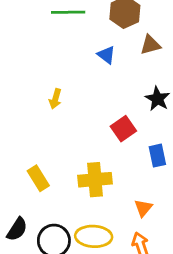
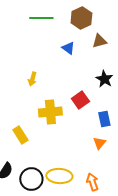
yellow cross: (95, 180) -> (50, 112), moved
orange triangle: (143, 208) -> (99, 143), moved

